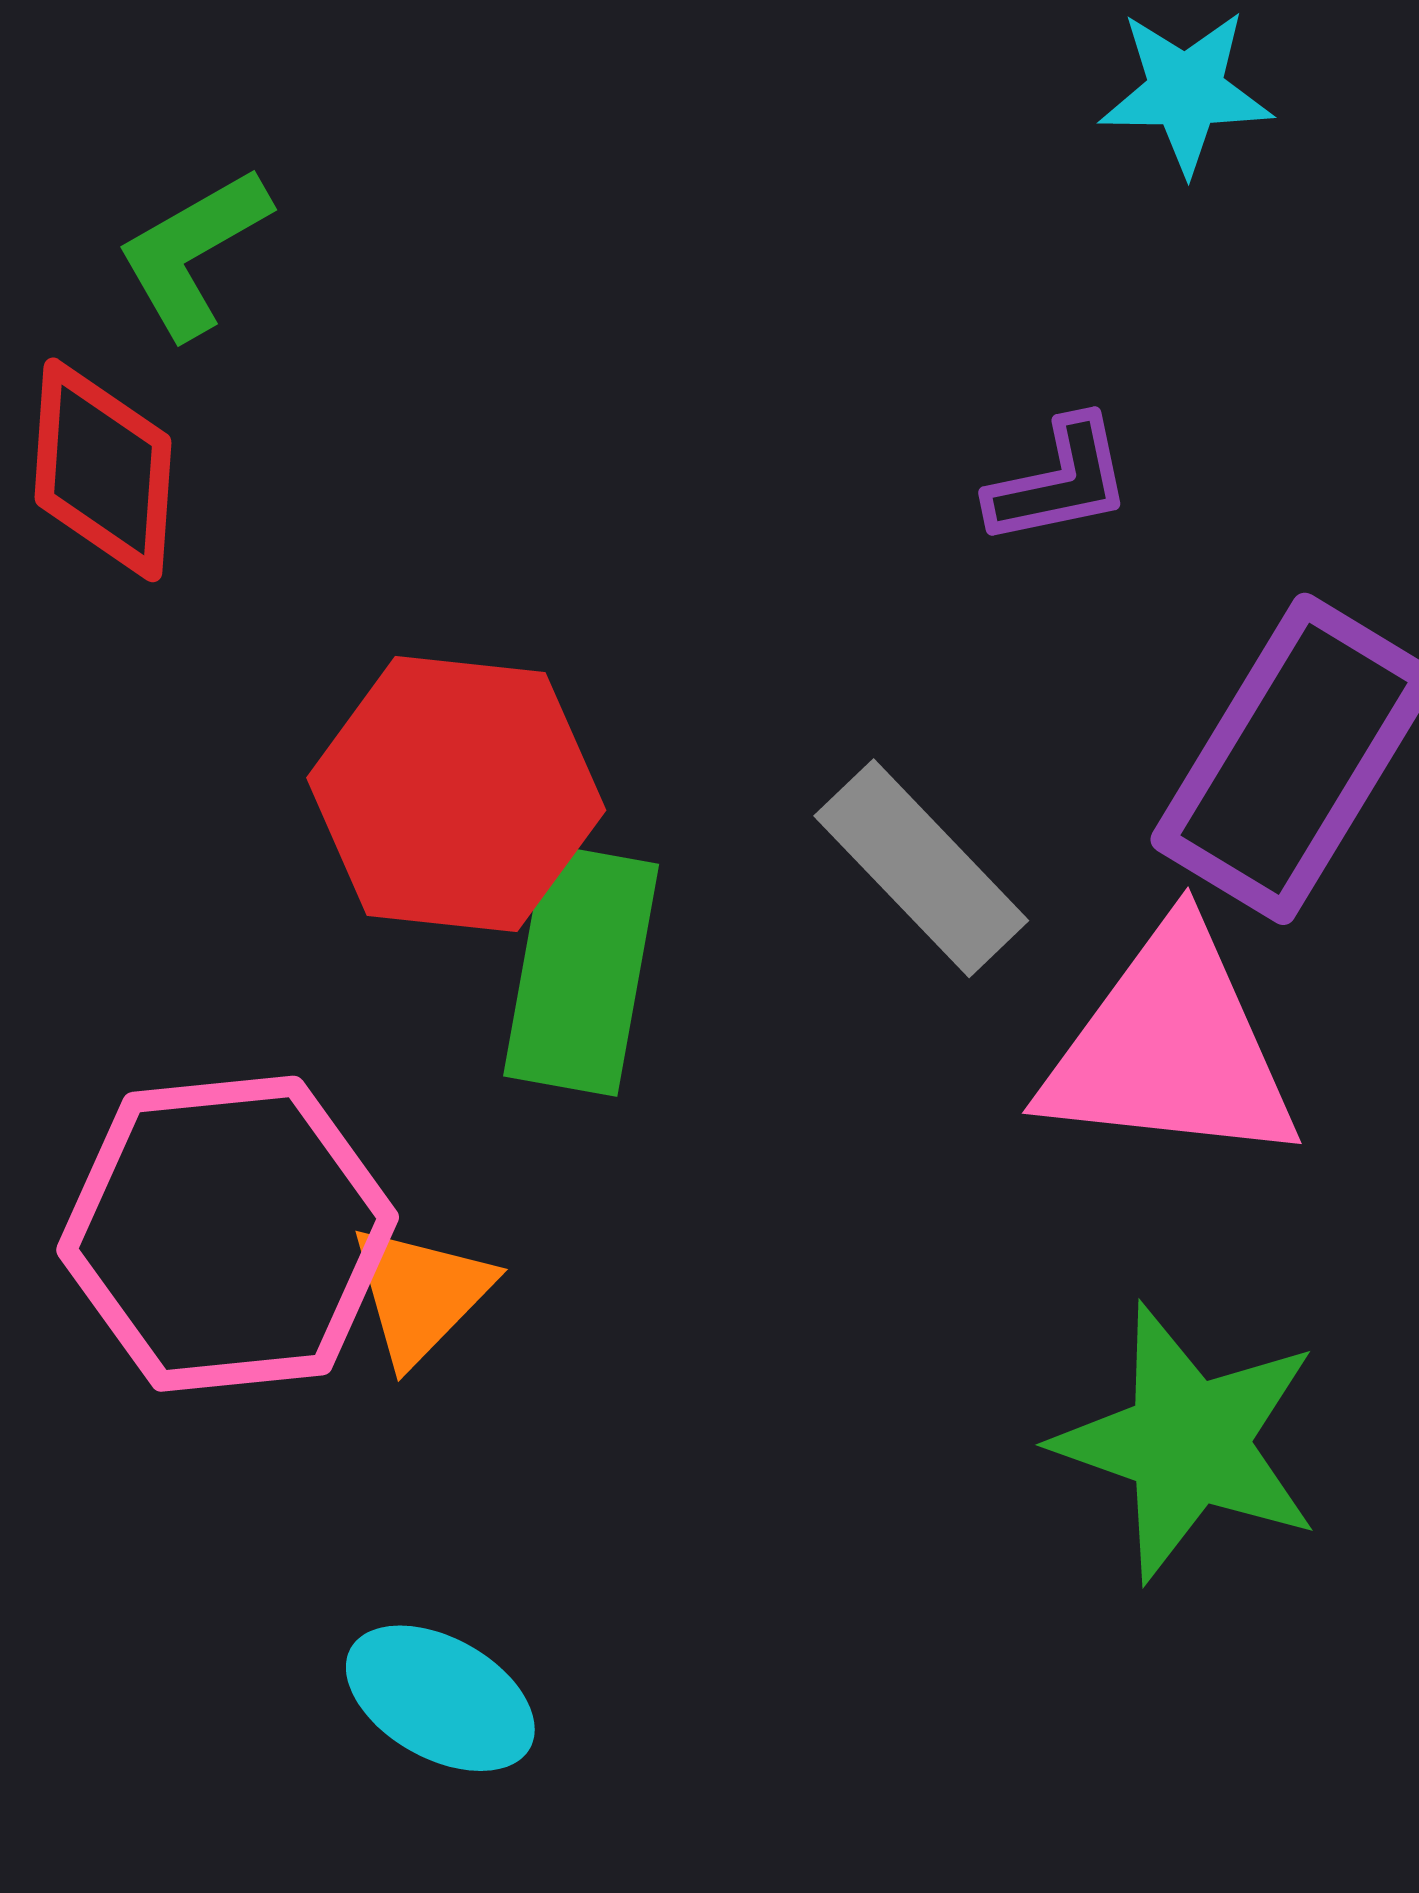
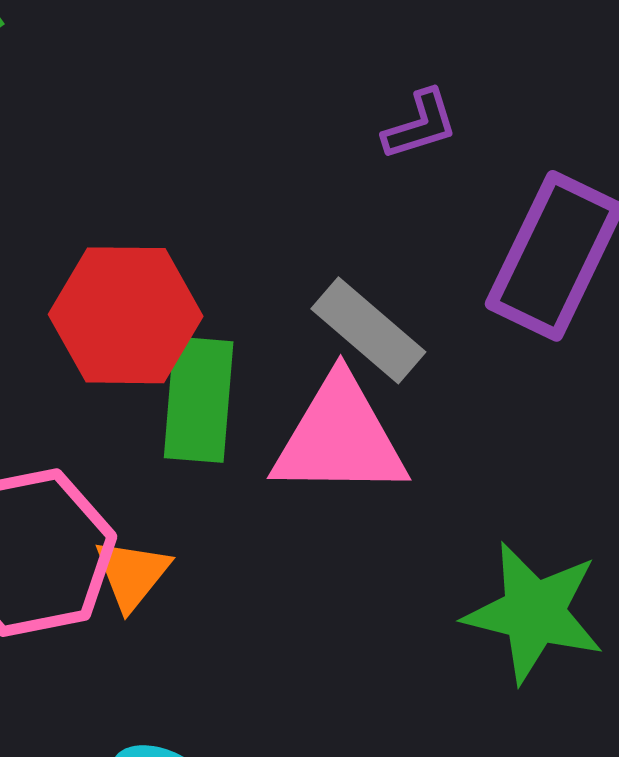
pink triangle: (1170, 1048) -> (340, 438), moved

